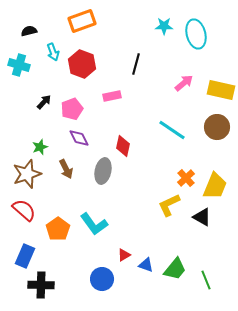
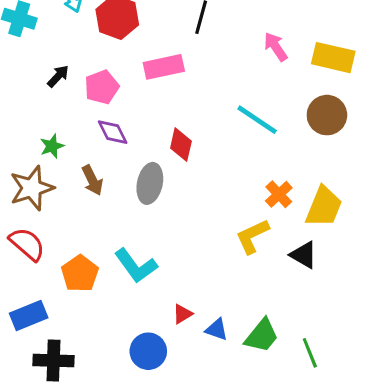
pink arrow: (184, 83) -> (276, 47), turned -84
pink rectangle: (112, 96) -> (164, 67), size x1.4
blue rectangle: (25, 256) -> (29, 315), turned 45

